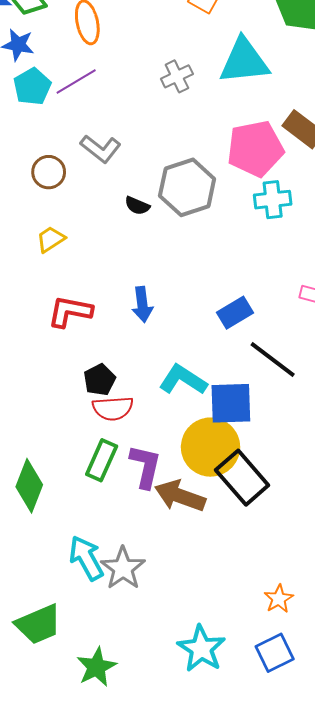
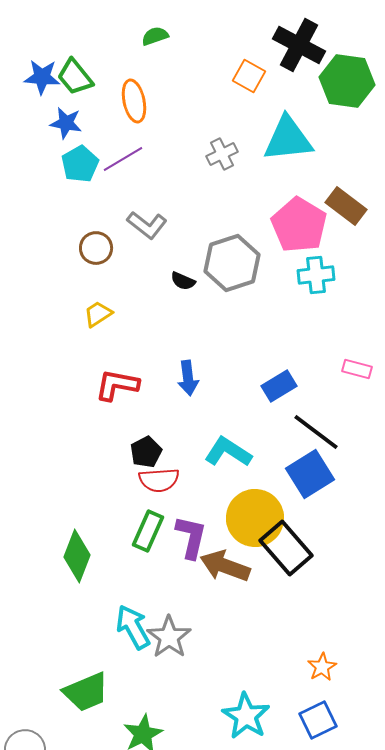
pink pentagon: (255, 149) -> (299, 225), turned -30
blue square: (231, 403) -> (310, 474), moved, turned -30

